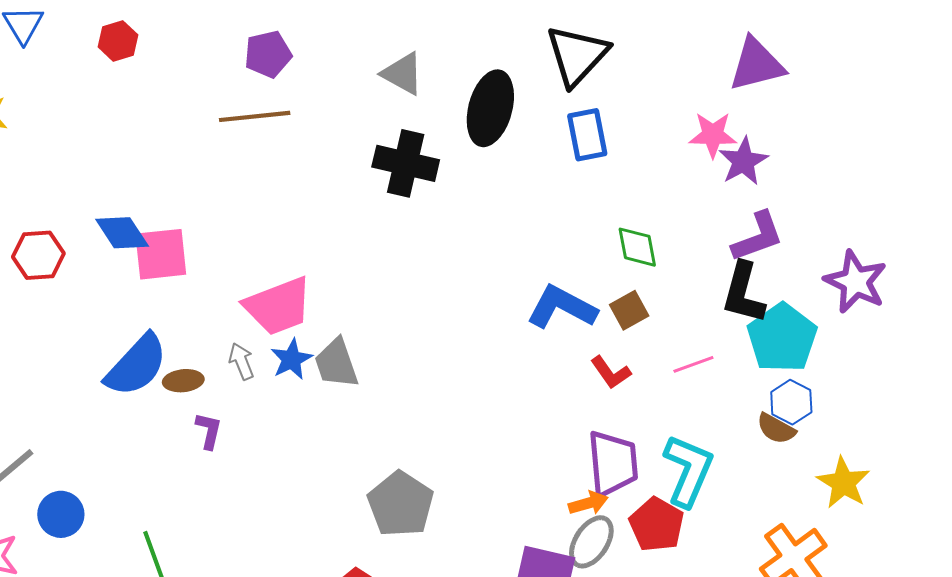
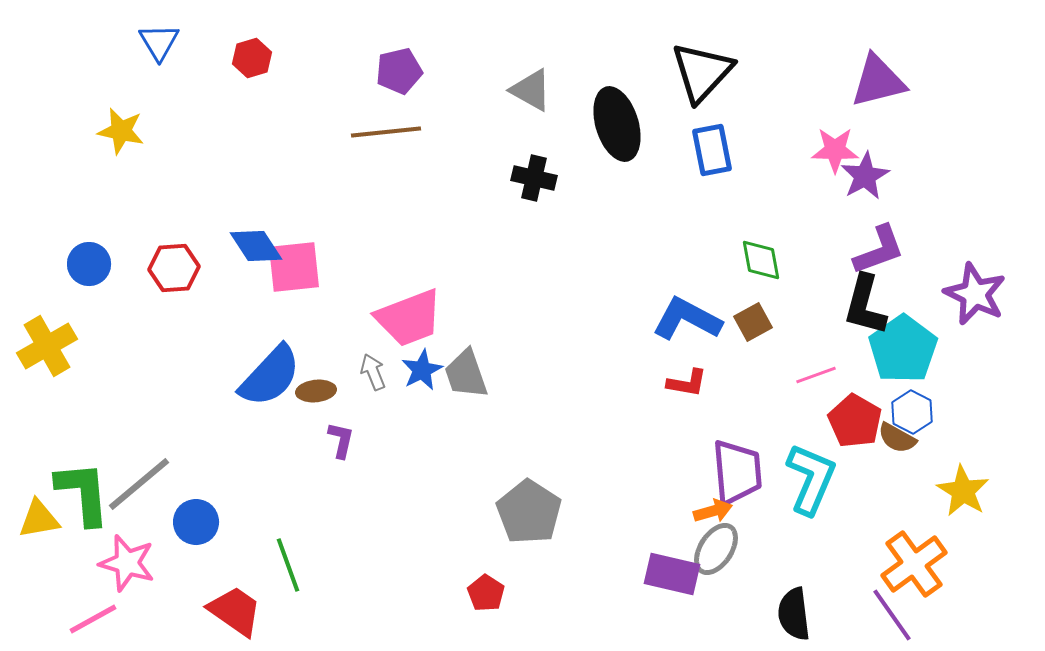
black ellipse: (490, 108) -> (617, 124), turned -32
black cross: (406, 163) -> (534, 178), size x0.7
red L-shape: (611, 373) -> (687, 383), moved, turned -45
red pentagon: (657, 525) -> (855, 421), moved

